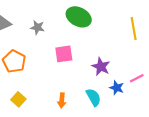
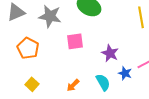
gray star: (37, 27) -> (50, 16), size x1.6
orange arrow: (62, 100) -> (73, 85), turned 40

